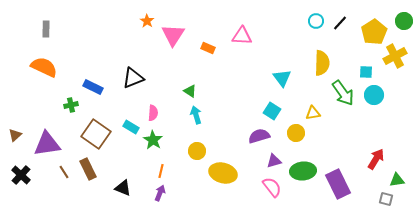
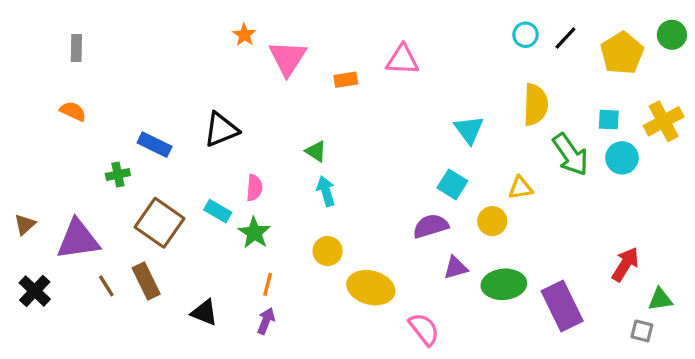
orange rectangle: (208, 48) -> (346, 80), turned -32
yellow cross: (395, 56) -> (664, 121), moved
orange semicircle: (44, 67) -> (73, 111), size x0.6
pink semicircle: (272, 187) -> (424, 329), moved

